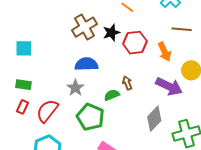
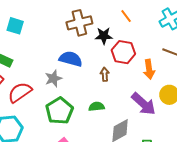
brown arrow: (127, 83) -> (105, 74), moved
green semicircle: (112, 95) -> (97, 107), moved

